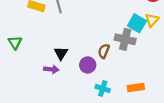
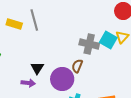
gray cross: (125, 39) -> (89, 44), moved
purple circle: (88, 65) -> (62, 79), size x1.5

